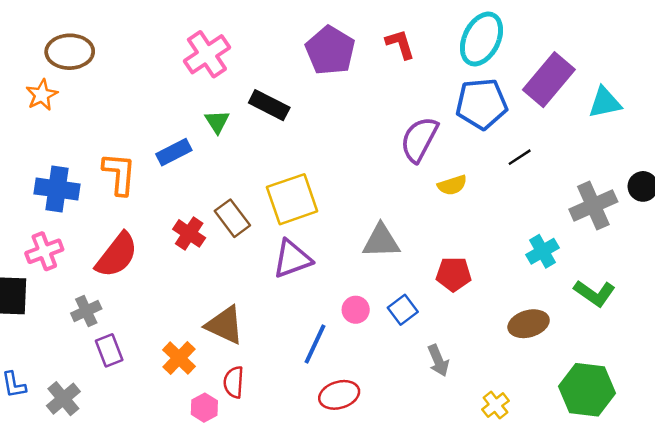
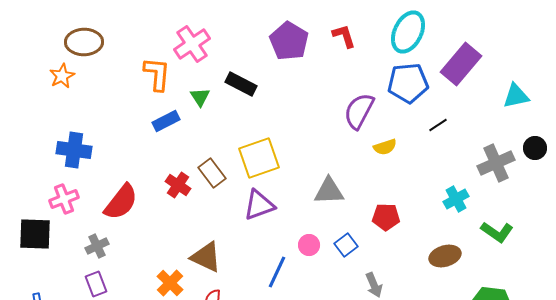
cyan triangle: (605, 103) -> (516, 96), moved
orange L-shape: (119, 174) -> (157, 74), moved
purple rectangle: (109, 350) -> (96, 284), moved

